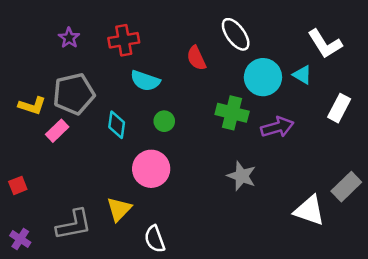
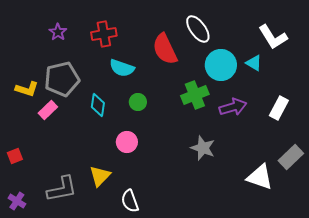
red semicircle: (196, 58) -> (165, 49), size x1.5
white rectangle: (339, 108) -> (279, 108), moved
green cross: (232, 113) -> (195, 95), turned -36
pink circle: (151, 169) -> (127, 142), size x0.7

